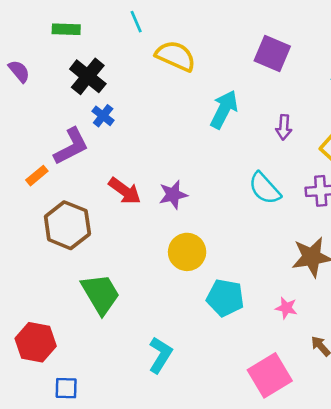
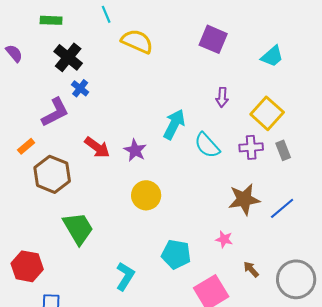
cyan arrow: (224, 109) -> (174, 124), moved
orange rectangle: (37, 176) -> (26, 146), moved
purple star: (173, 195) -> (135, 150), turned -30
cyan pentagon: (225, 298) -> (176, 254), moved

